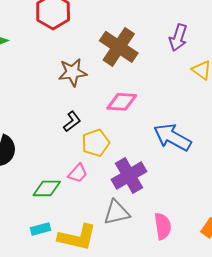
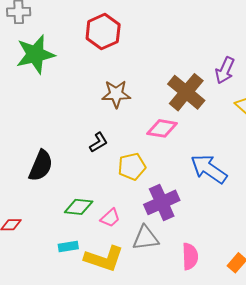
brown cross: (119, 47) -> (186, 92), moved
black L-shape: (72, 121) -> (99, 142), moved
pink trapezoid: (78, 173) -> (110, 218), moved

